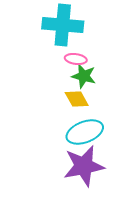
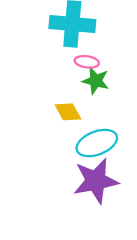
yellow diamond: (77, 99) -> (68, 112), moved

